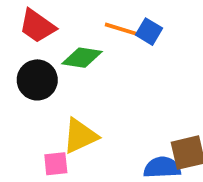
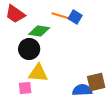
black circle: (37, 80) -> (29, 49), moved
yellow triangle: (80, 136) -> (38, 73), turned 30

